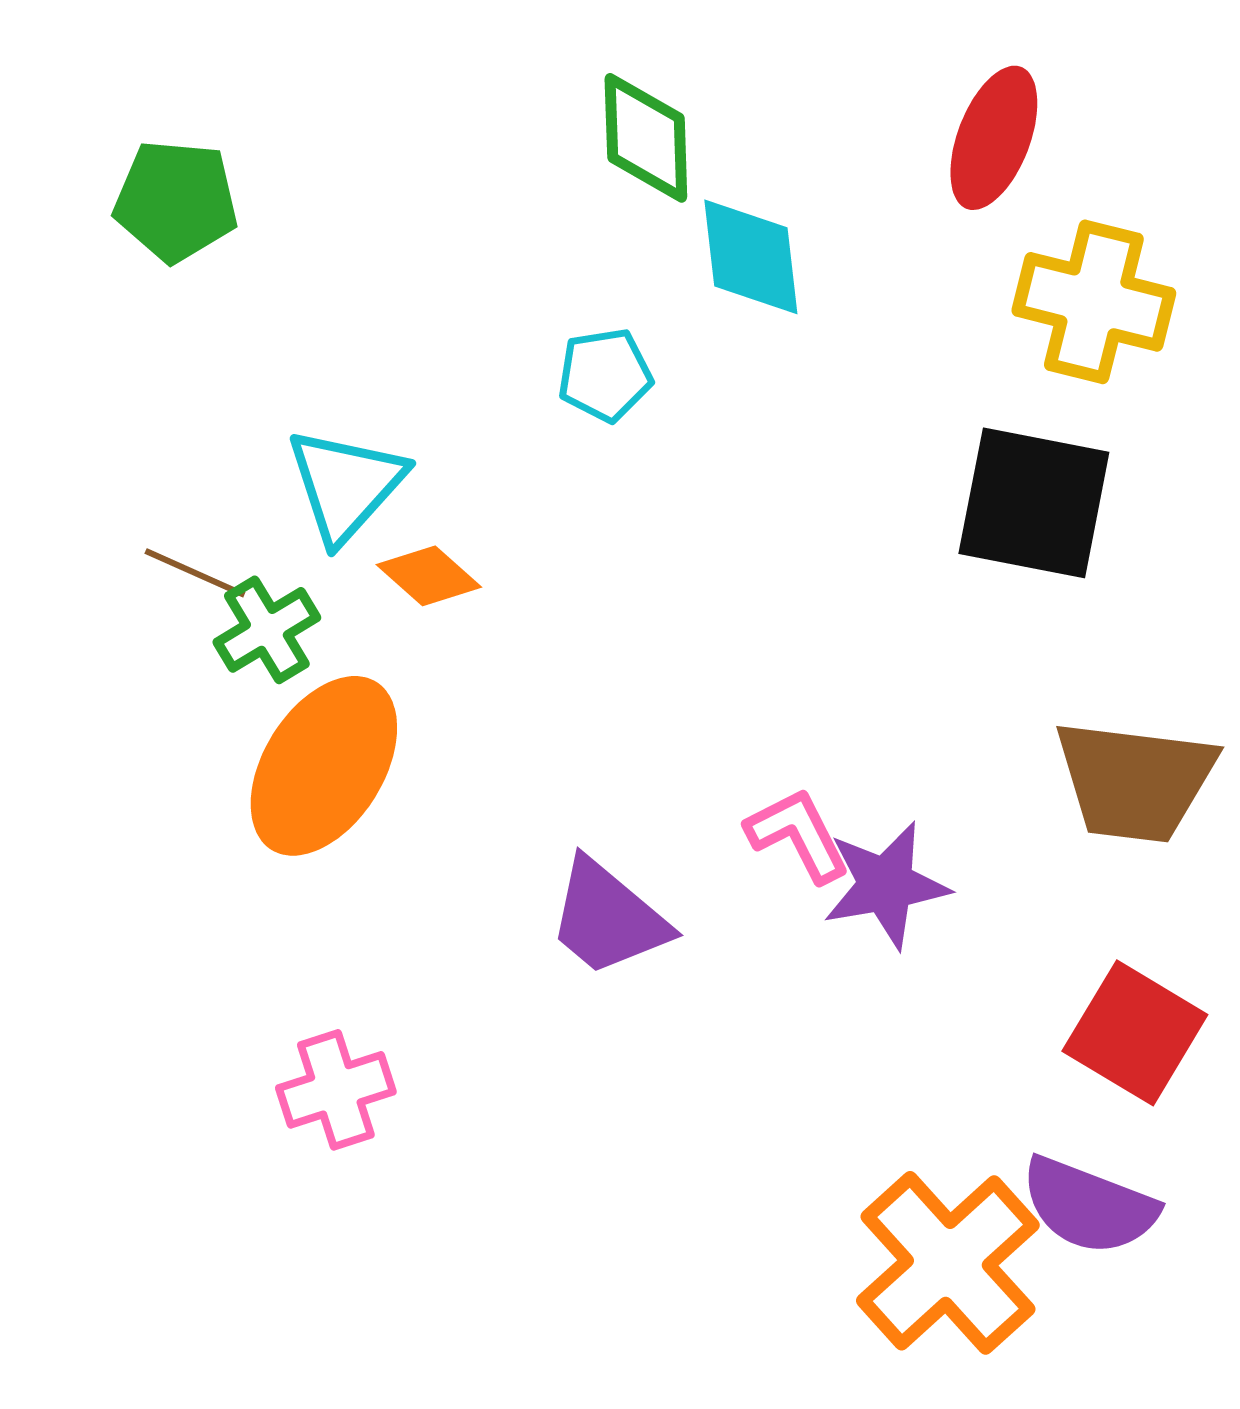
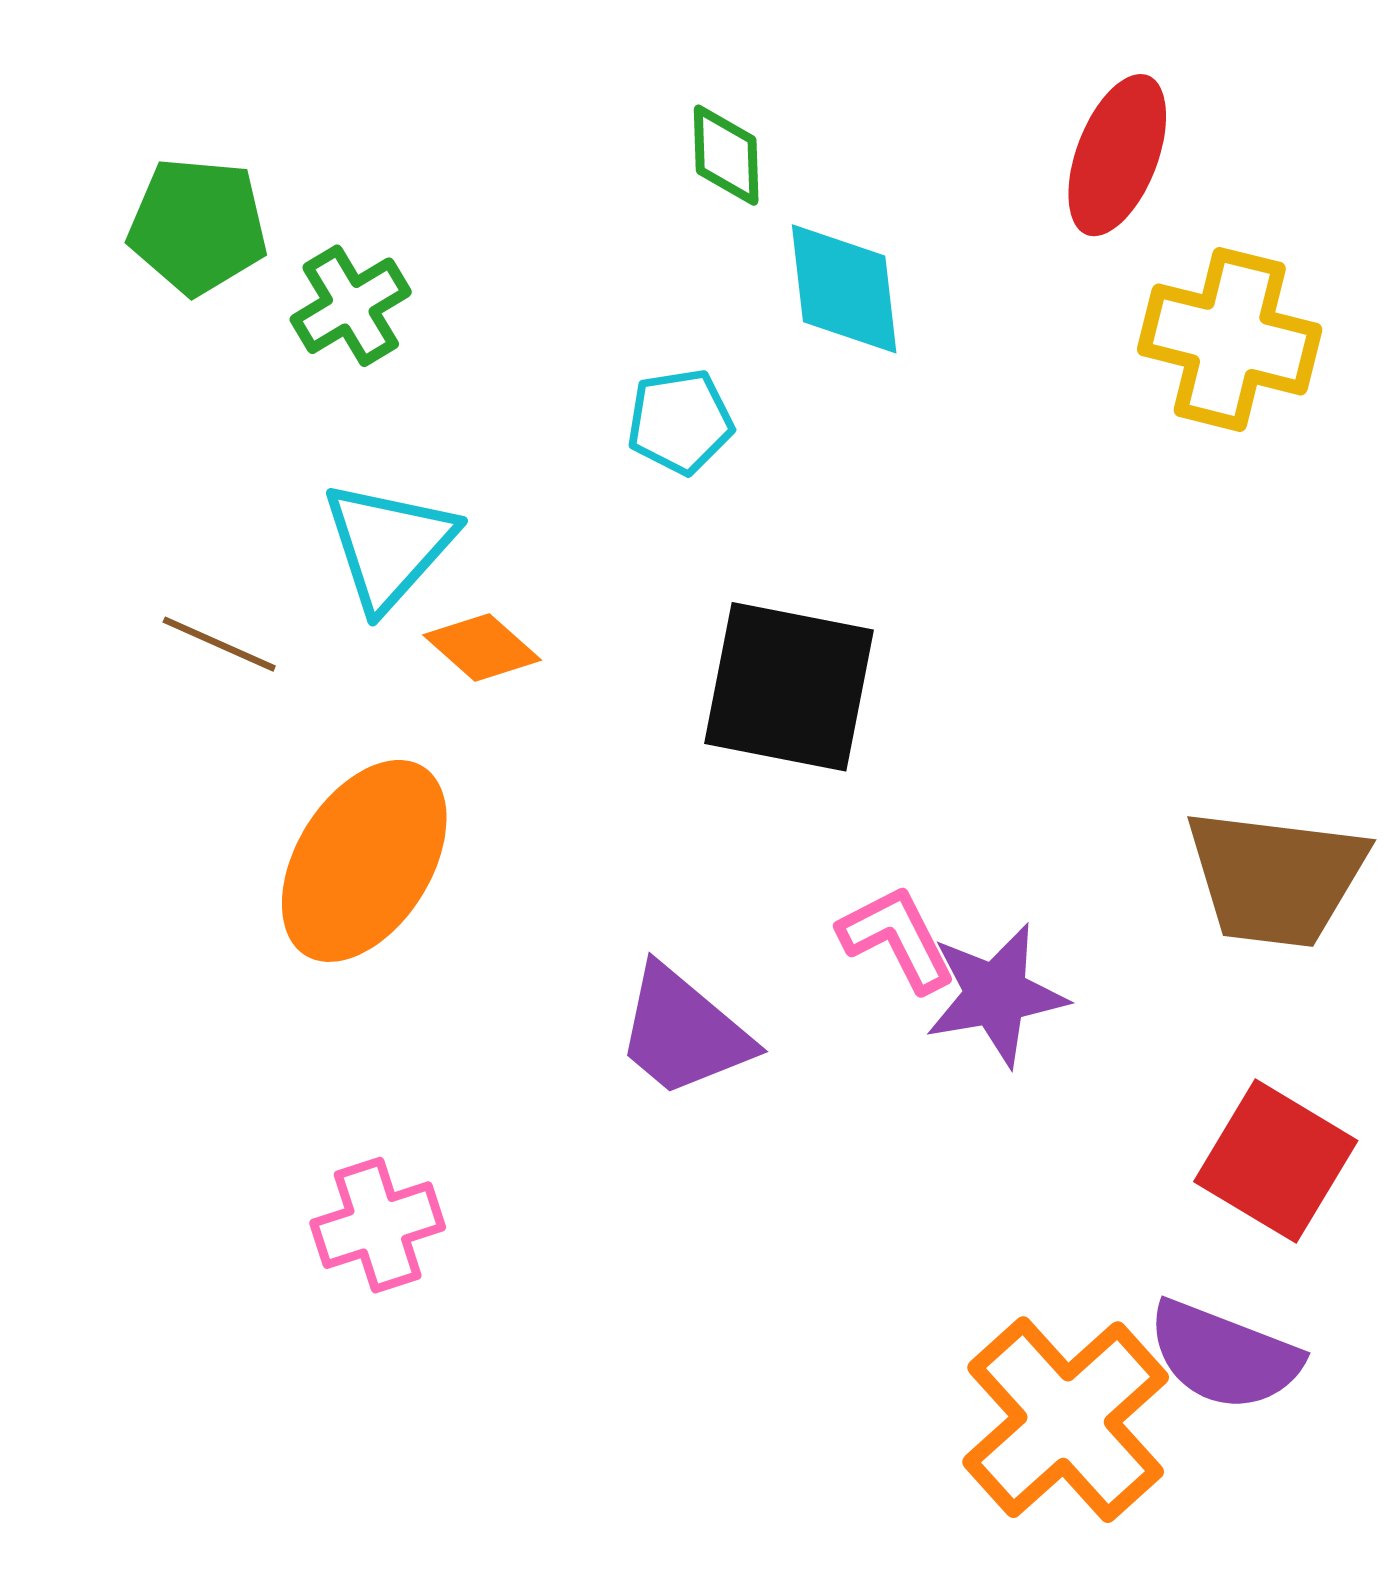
green diamond: (646, 138) -> (726, 155), size x0.7
black square: (1034, 503) -> (789, 687), moved
green cross: (267, 630) -> (351, 306), moved

